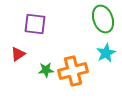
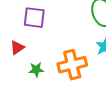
green star: (46, 70) -> (36, 70), moved

